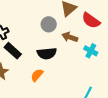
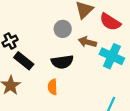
cyan cross: (91, 51) -> (112, 56), size x1.5
orange semicircle: (37, 75) -> (53, 87), turned -40

